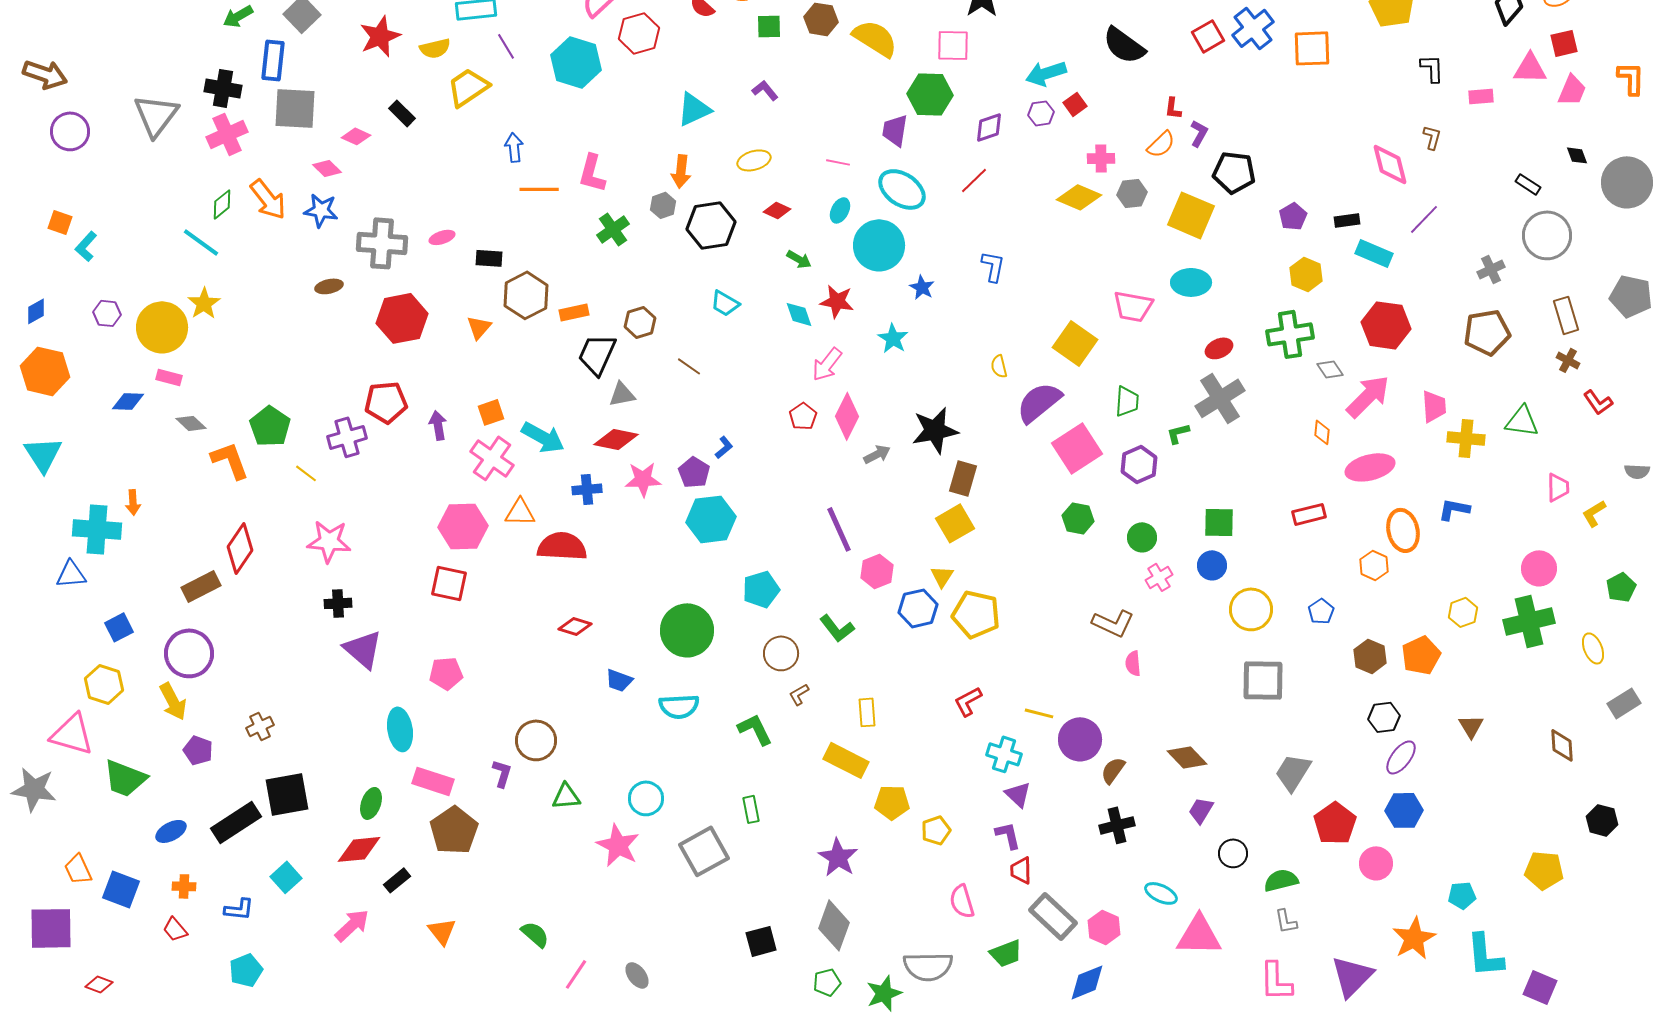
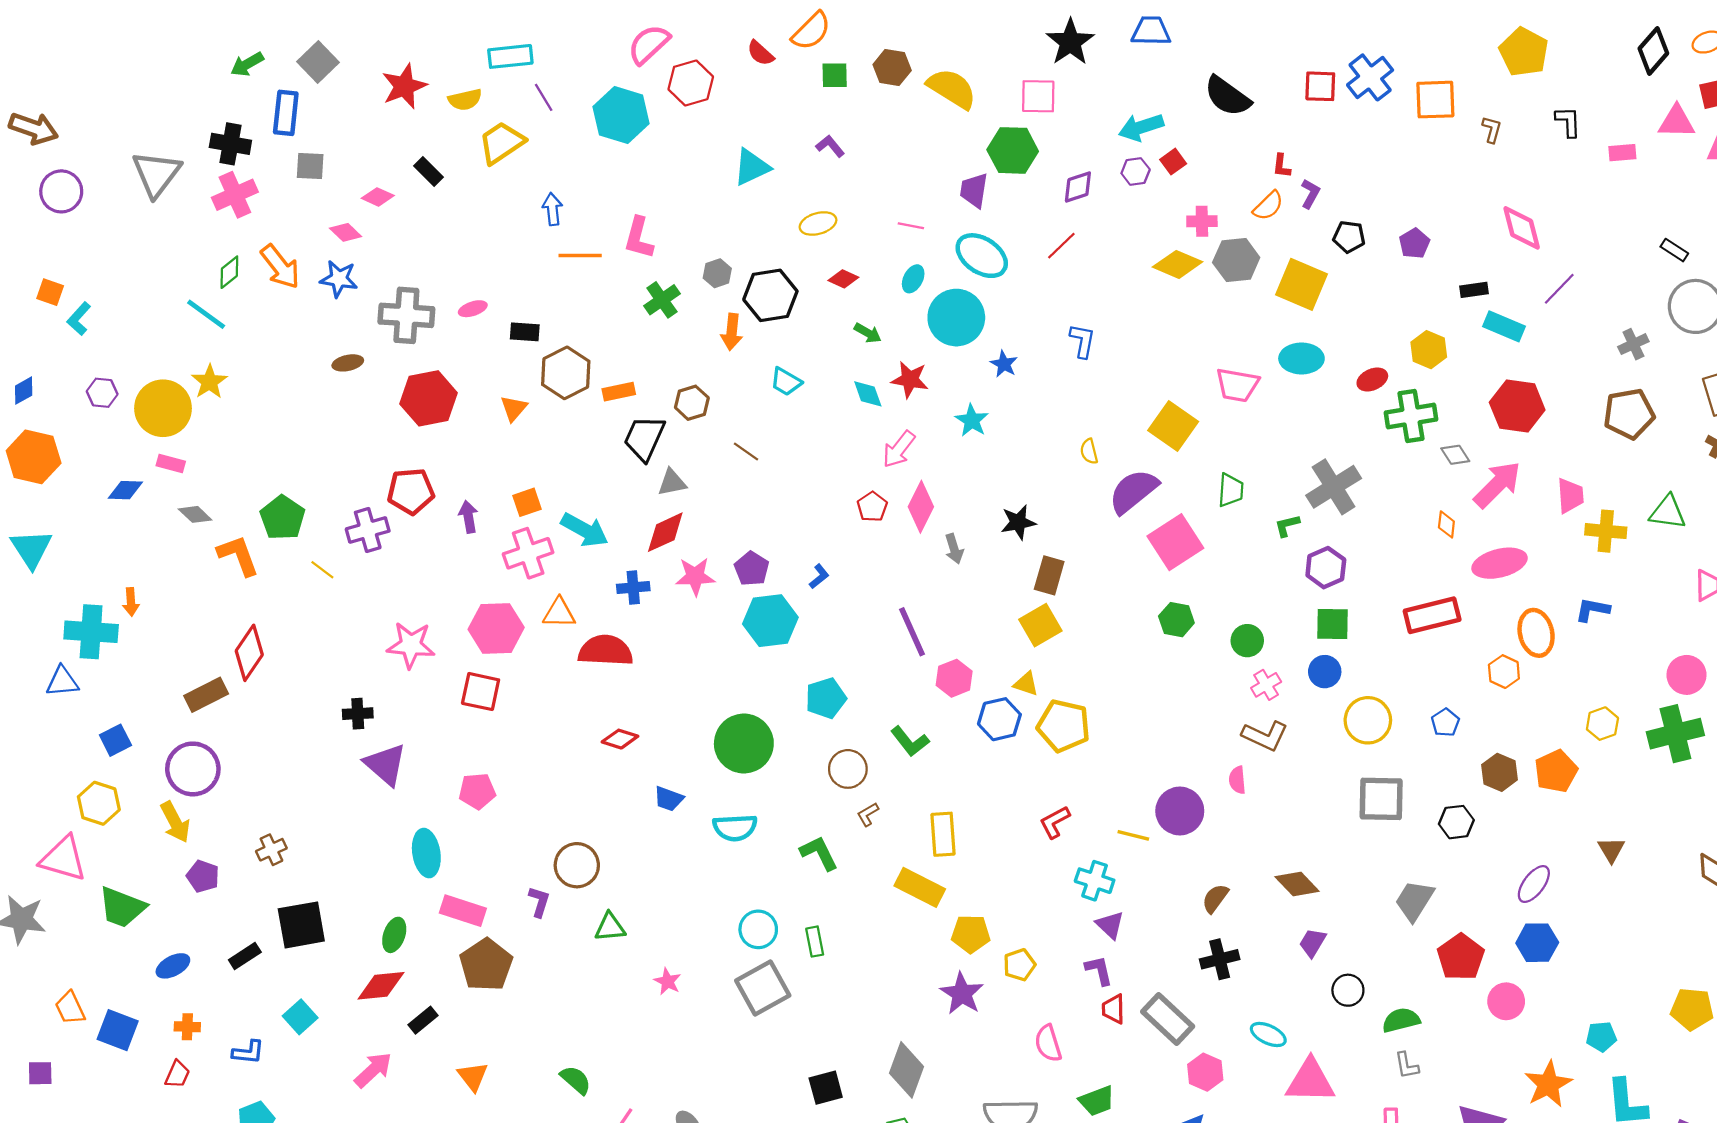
red square: (1208, 36) -> (1320, 86), turned 32
gray square: (295, 108) -> (310, 166), size x0.6
brown L-shape: (1432, 137) -> (1492, 129), moved
orange arrow: (681, 171) -> (732, 332), moved
black pentagon: (1234, 172) -> (1349, 237), size x0.7
gray hexagon: (1132, 193) -> (1236, 260), size x1.4
purple pentagon: (1293, 216) -> (1414, 243), moved
red ellipse: (1219, 348) -> (1372, 379), moved
black star: (935, 430) -> (1018, 522), size x0.7
red diamond: (616, 439) -> (665, 532), turned -36
blue L-shape: (724, 447) -> (819, 576), moved
gray arrow: (877, 454) -> (954, 549), turned 100
pink cross: (492, 458) -> (528, 553), turned 36
purple hexagon: (1139, 464) -> (1326, 568), moved
red rectangle: (1309, 514) -> (1432, 615), size x1.5
pink star: (329, 541) -> (411, 645), moved
yellow triangle: (942, 576) -> (1026, 684), turned -45
brown L-shape: (1113, 623) -> (1265, 736), moved
yellow rectangle: (867, 712) -> (943, 834), size x1.4
black hexagon: (1384, 717) -> (1456, 822), moved
purple circle: (1080, 739) -> (1180, 811), moved
cyan circle: (646, 798) -> (758, 929), moved
black rectangle: (236, 822) -> (245, 956), size x0.6
pink star: (618, 845) -> (668, 981), size x0.6
purple star: (838, 857) -> (962, 994), moved
gray rectangle: (1053, 916) -> (1168, 1019), moved
purple square: (51, 928) -> (40, 1073), size x0.5
red trapezoid: (175, 929) -> (177, 1074), turned -116

